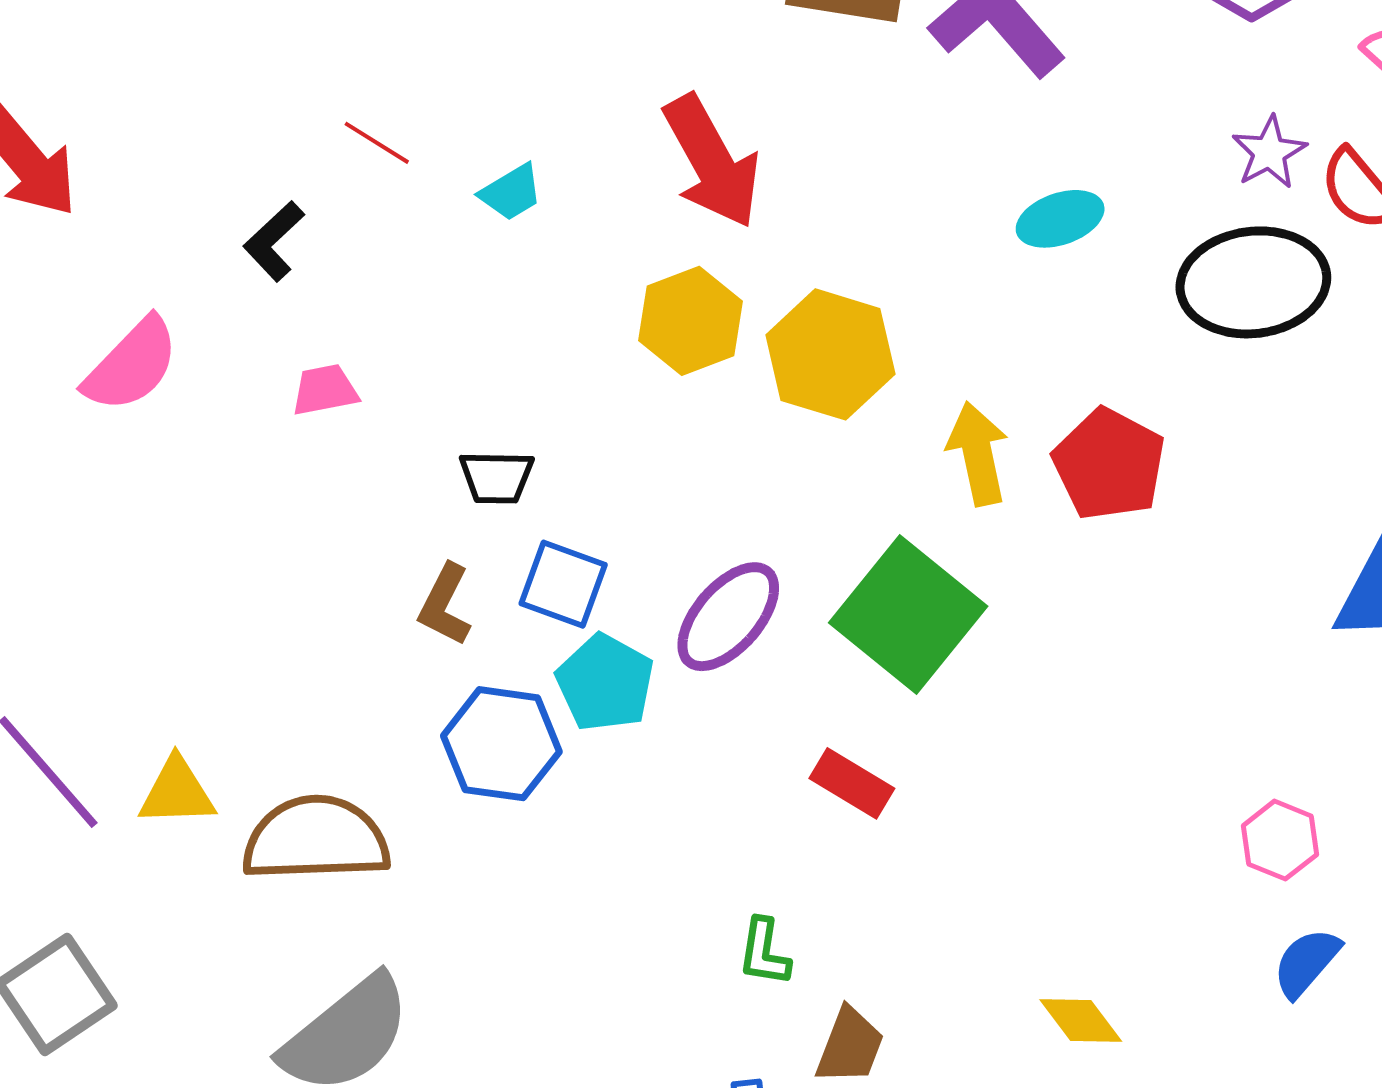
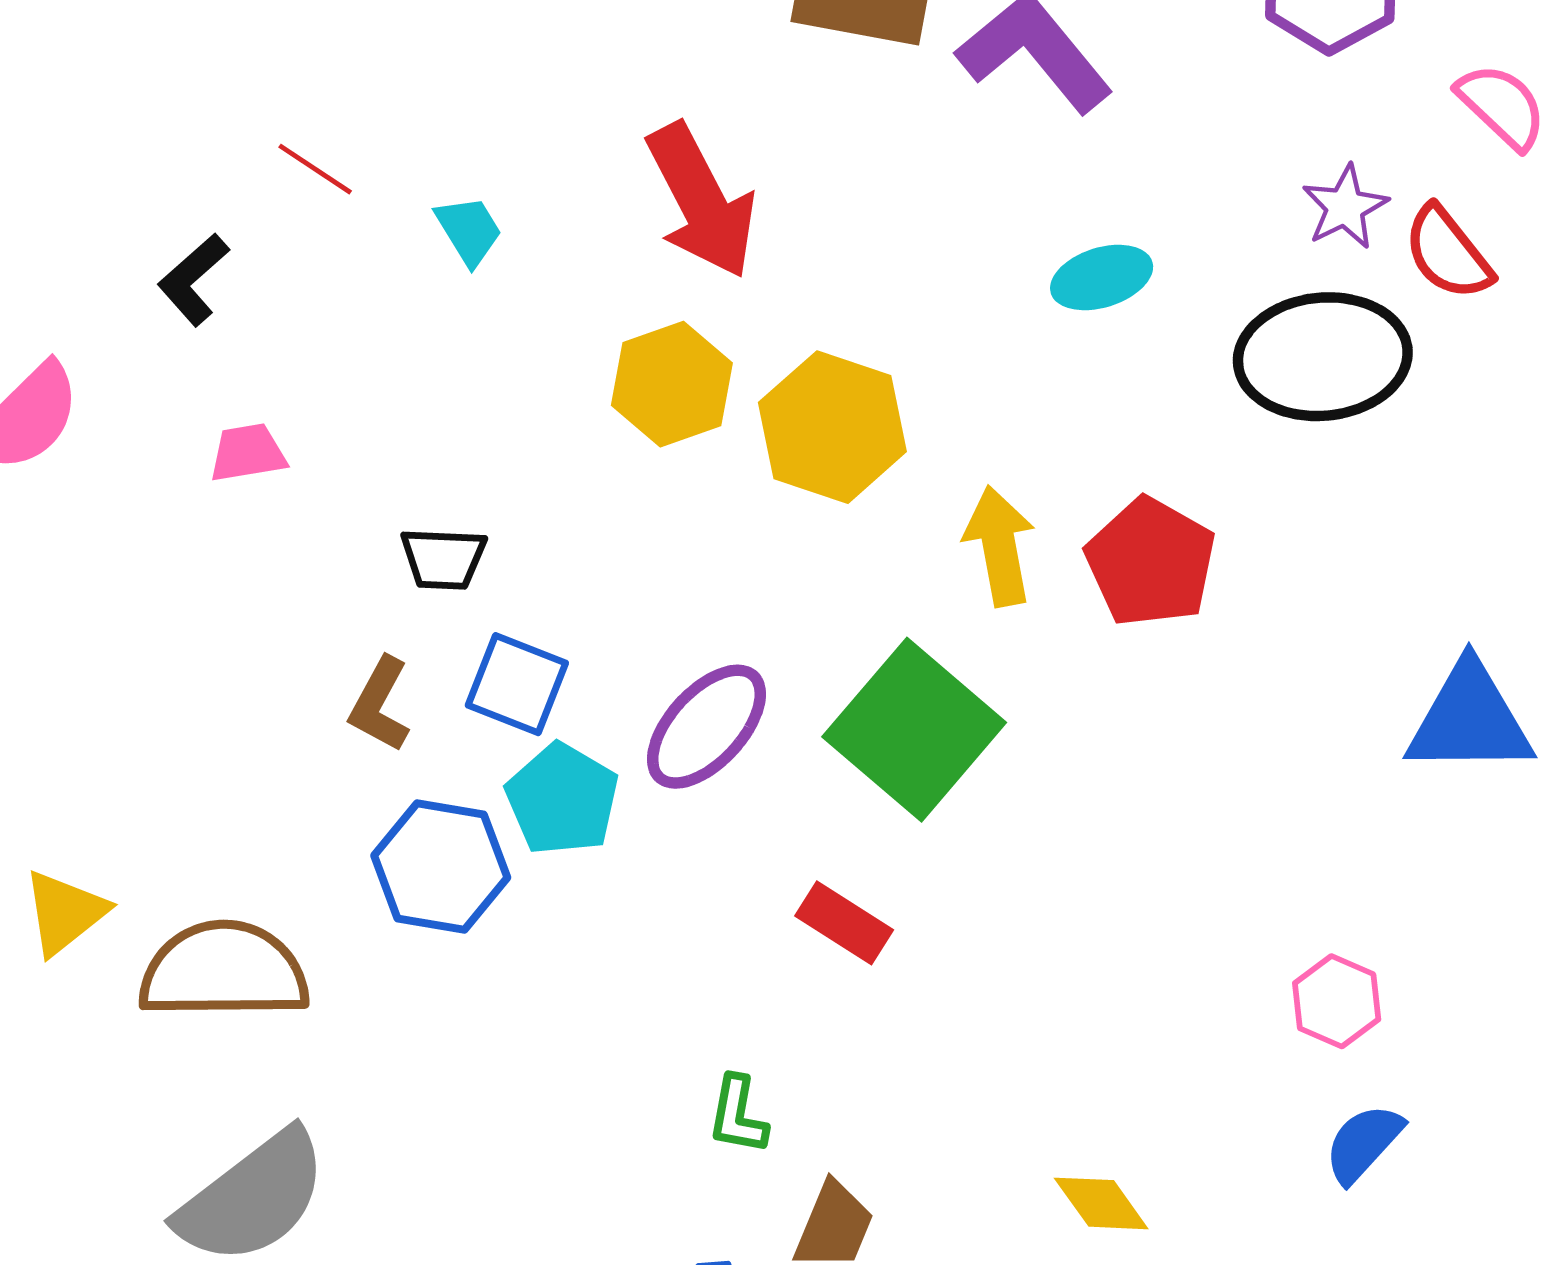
cyan trapezoid: (511, 192) -> (469, 230), turned -92
yellow triangle: (177, 792) -> (65, 912), turned -38

